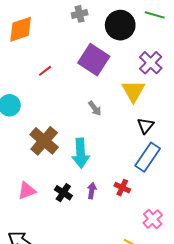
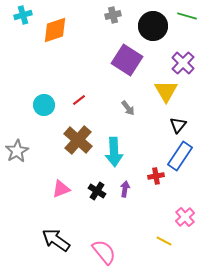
red line: (45, 71) -> (79, 100), moved
red cross: (122, 188) -> (156, 176), moved, turned -35

